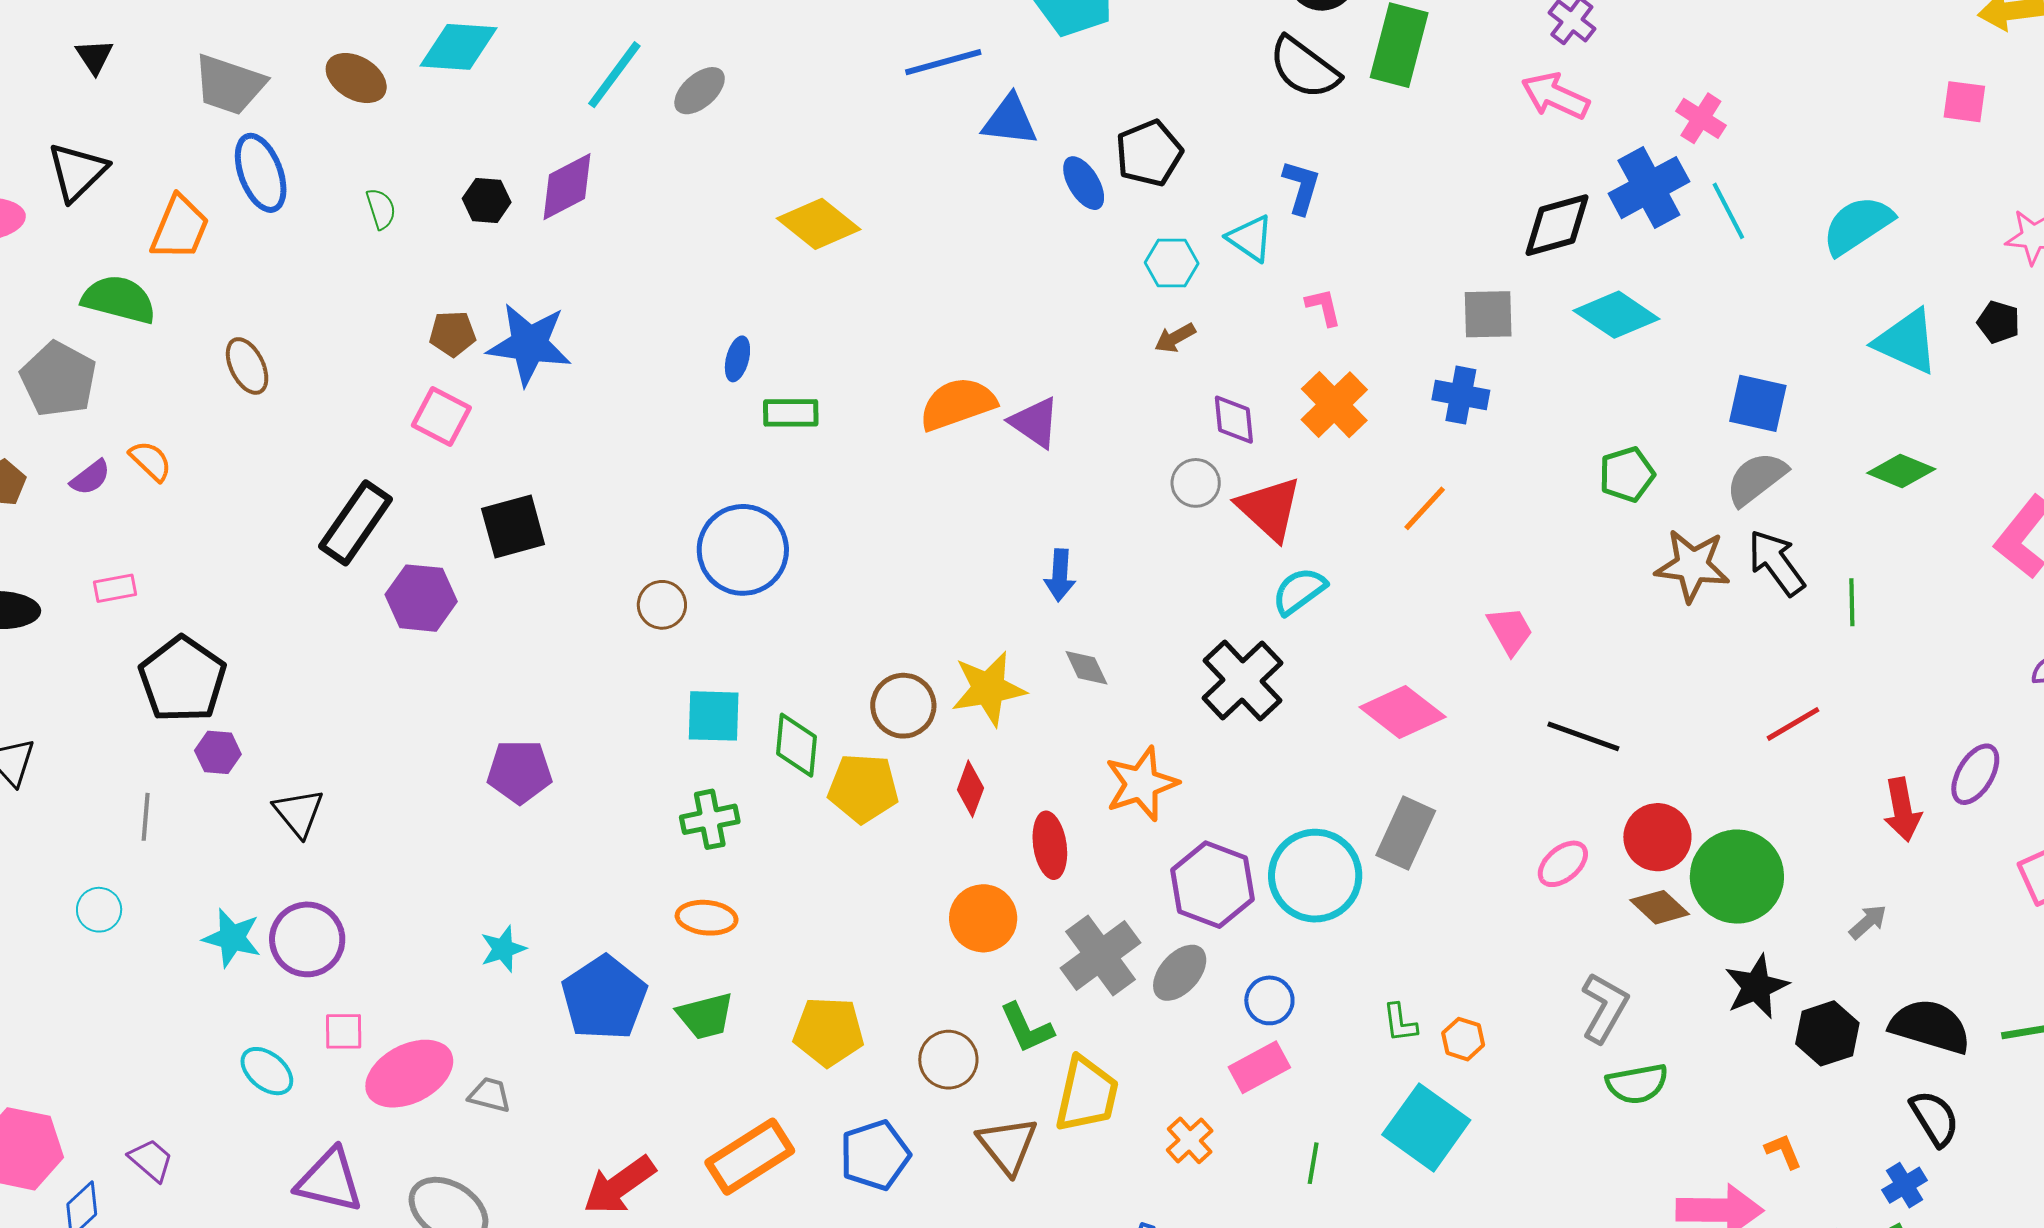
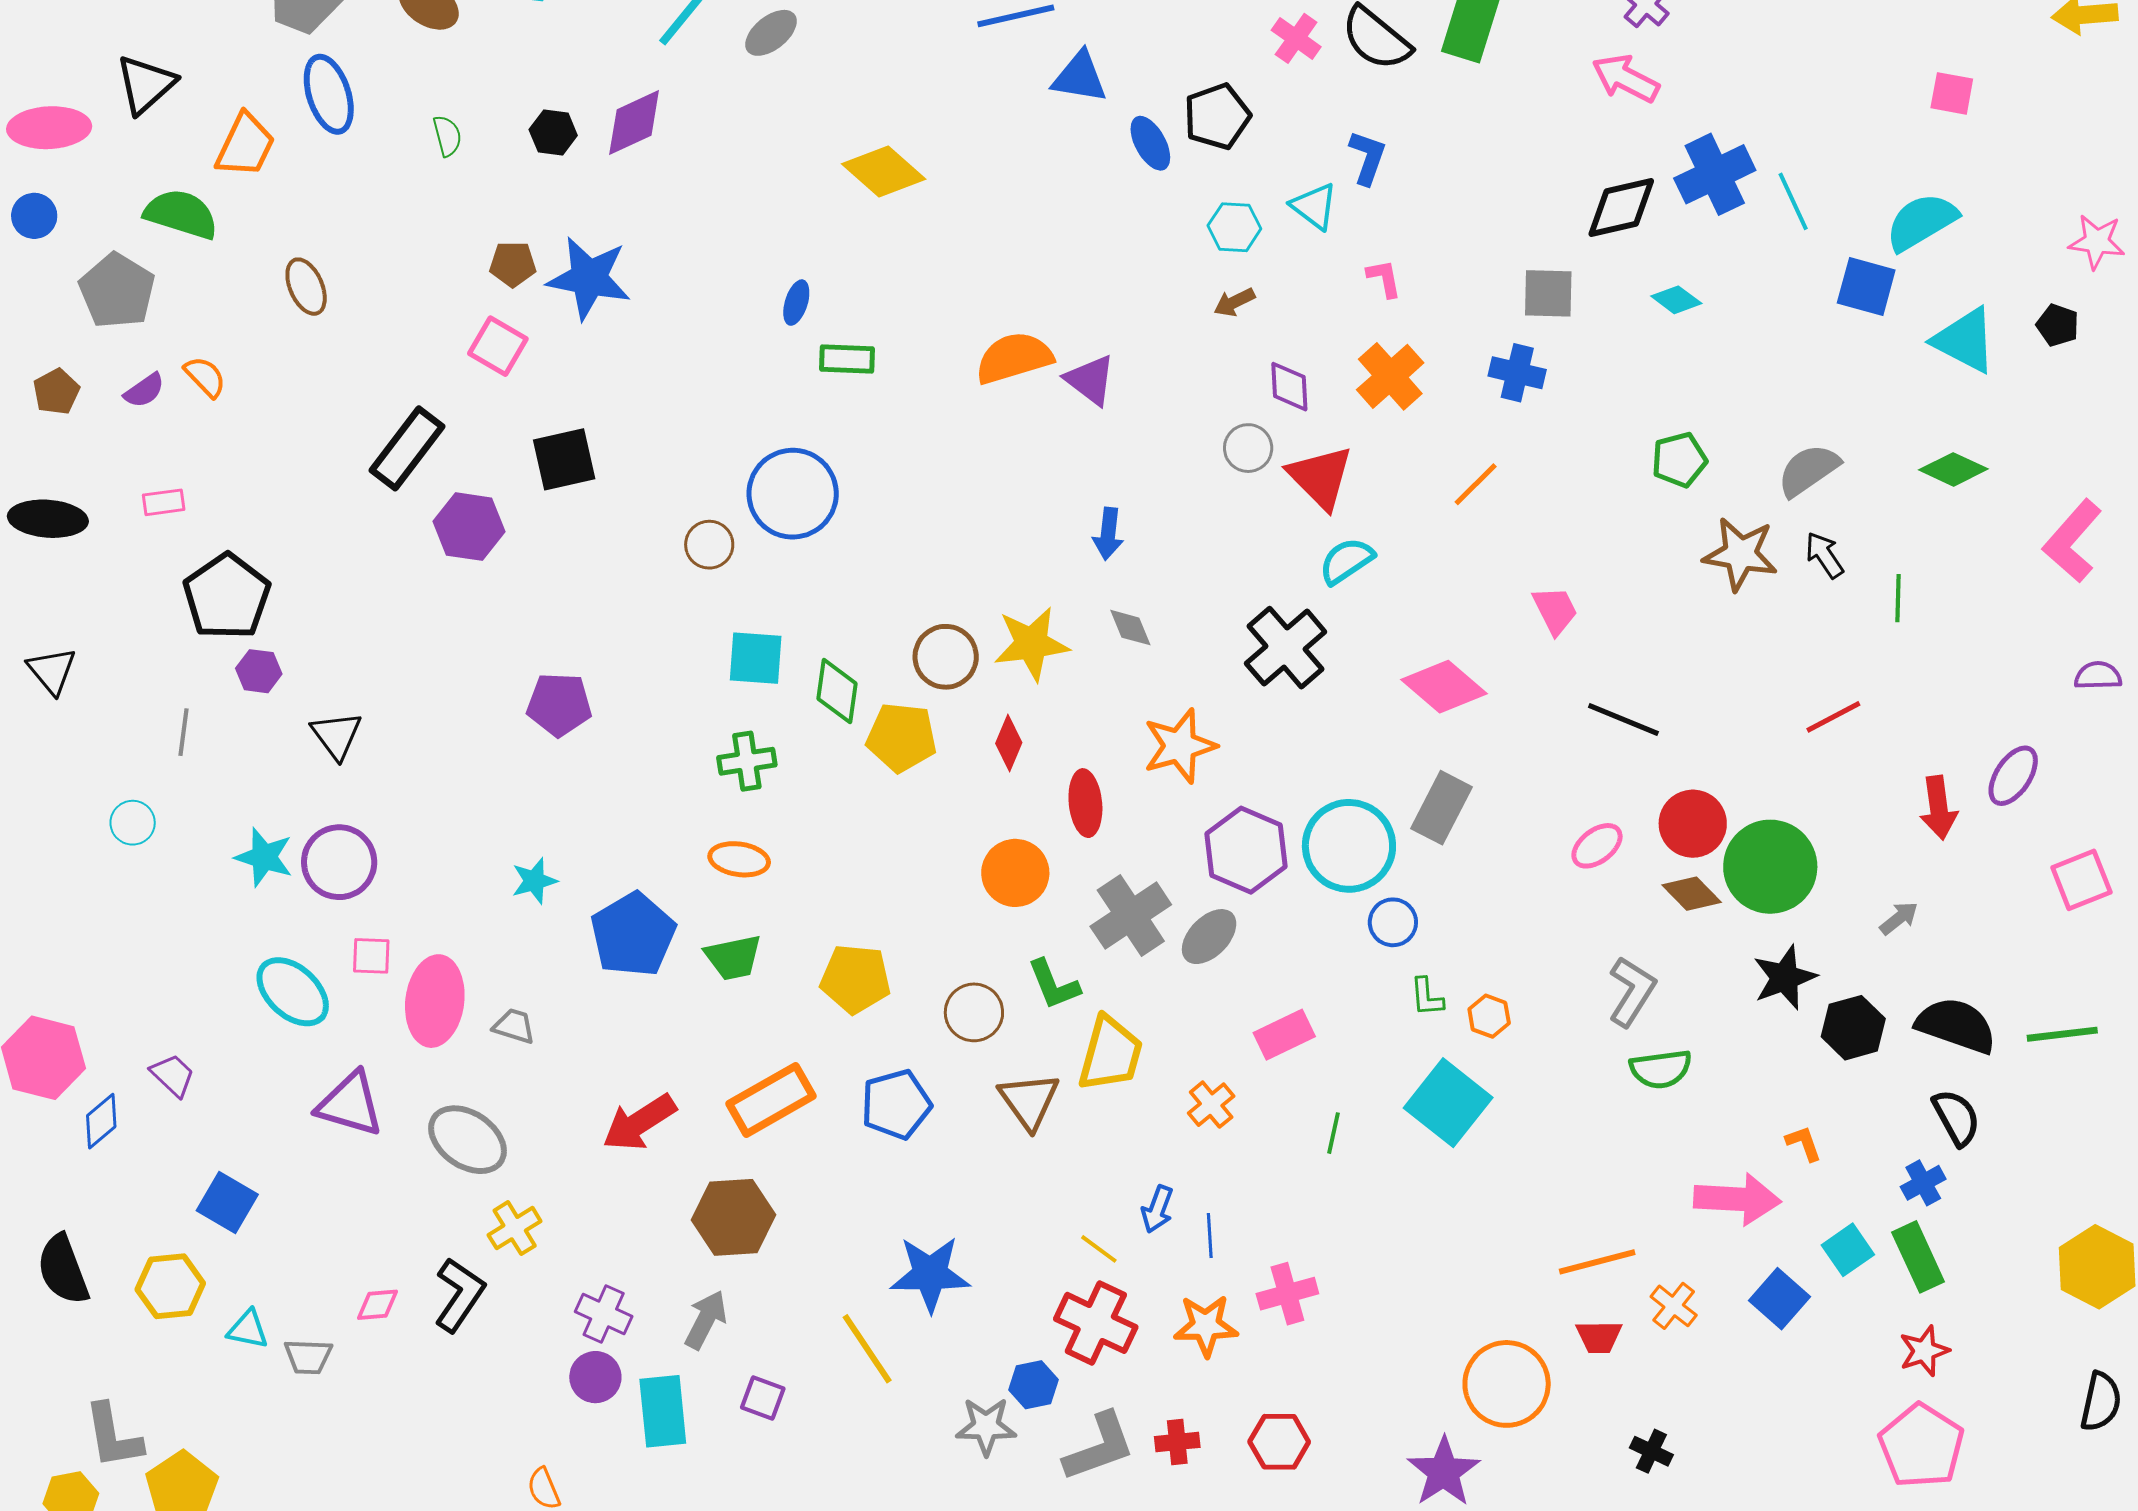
pink square: (1964, 102) -> (1952, 93), moved
pink cross: (1701, 118) -> (1296, 38), moved
cyan diamond: (1616, 315) -> (1676, 300), size x0.6
blue square: (1758, 403) -> (1866, 286), moved
black arrow: (1776, 563) -> (1824, 555), size x0.7
blue circle: (1269, 1000) -> (1393, 922), moved
cyan ellipse: (267, 1071) -> (293, 992), size x1.4
pink ellipse: (409, 1074) -> (435, 1001), turned -58

